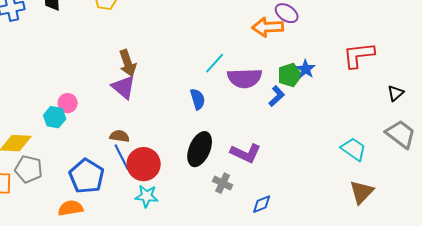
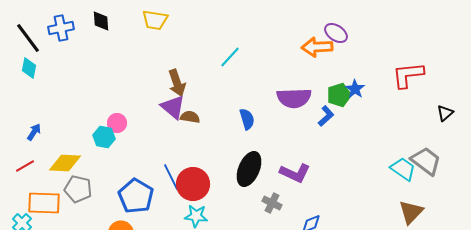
cyan line: (215, 63) -> (230, 57), moved
gray trapezoid: (401, 134) -> (426, 161), moved
brown semicircle: (120, 136) -> (190, 117), moved

